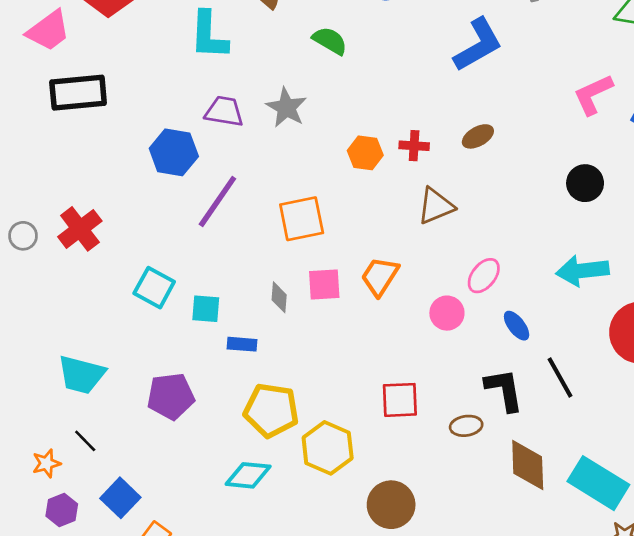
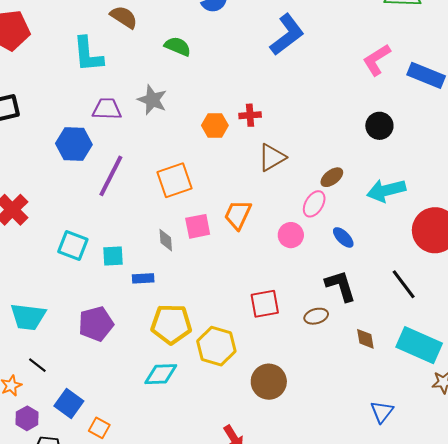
brown ellipse: (478, 136) -> (332, 177), moved
black line: (560, 378) -> (404, 284), moved
brown diamond: (528, 465) -> (365, 339), size x0.6

